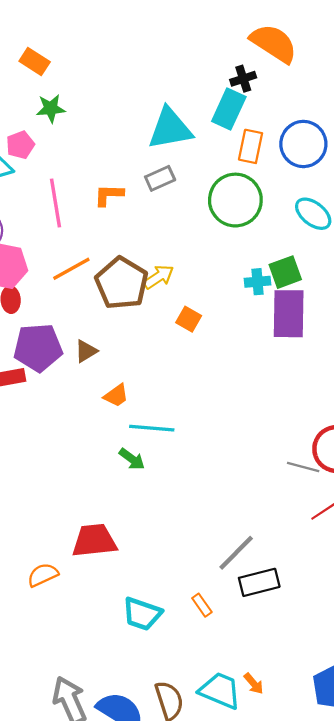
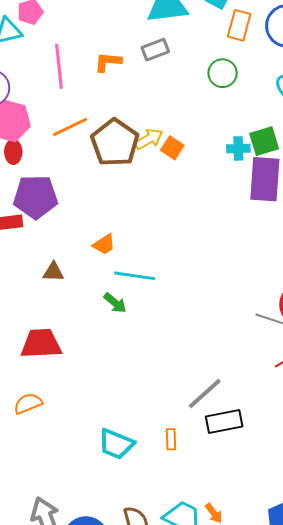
green circle: (235, 200) -> (223, 73), size x0.6
orange square: (189, 319) -> (172, 148), moved
brown triangle: (86, 351) -> (53, 272), moved, turned 30
red trapezoid: (94, 541) -> (41, 344), moved
orange rectangle: (202, 605) -> (171, 439), turned 30

